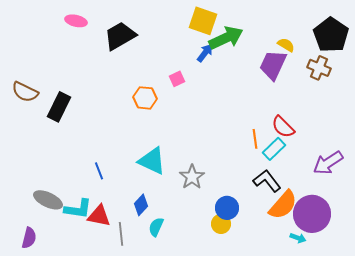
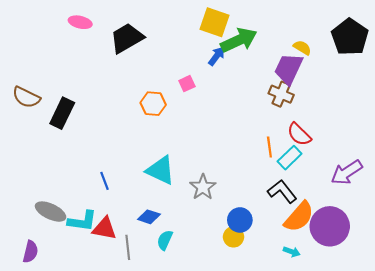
brown cross: (319, 68) -> (281, 94), moved
blue diamond: (141, 205) -> (149, 217), turned 65
cyan arrow: (298, 238) -> (292, 252), moved

